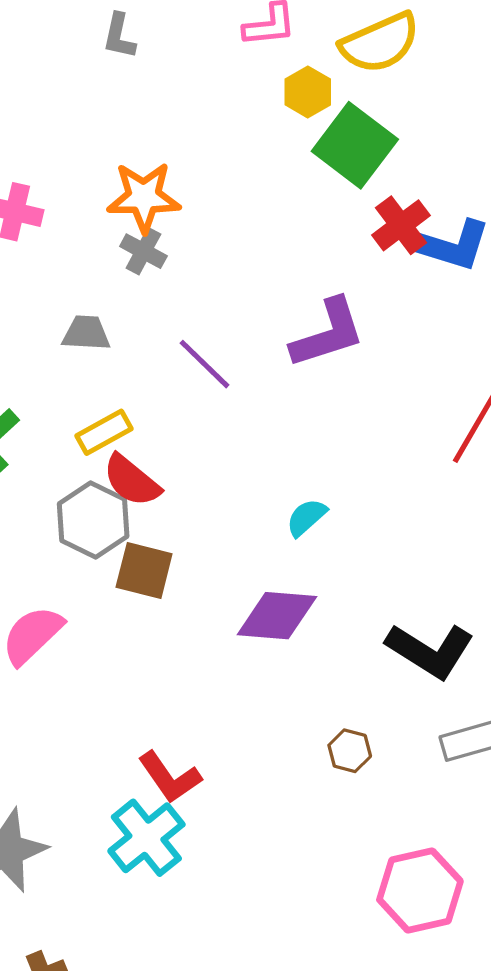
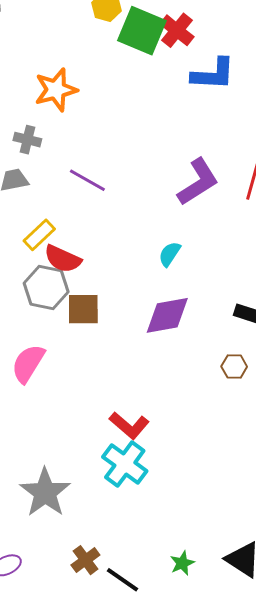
orange star: (144, 197) -> (56, 90), moved
red cross: (401, 225) -> (177, 30), moved
gray cross: (143, 251) -> (27, 140), moved
purple L-shape: (328, 333) -> (198, 182), moved
brown hexagon: (350, 751) -> (234, 366), moved

